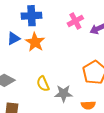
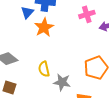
blue triangle: (14, 38) -> (27, 12), moved, turned -32

